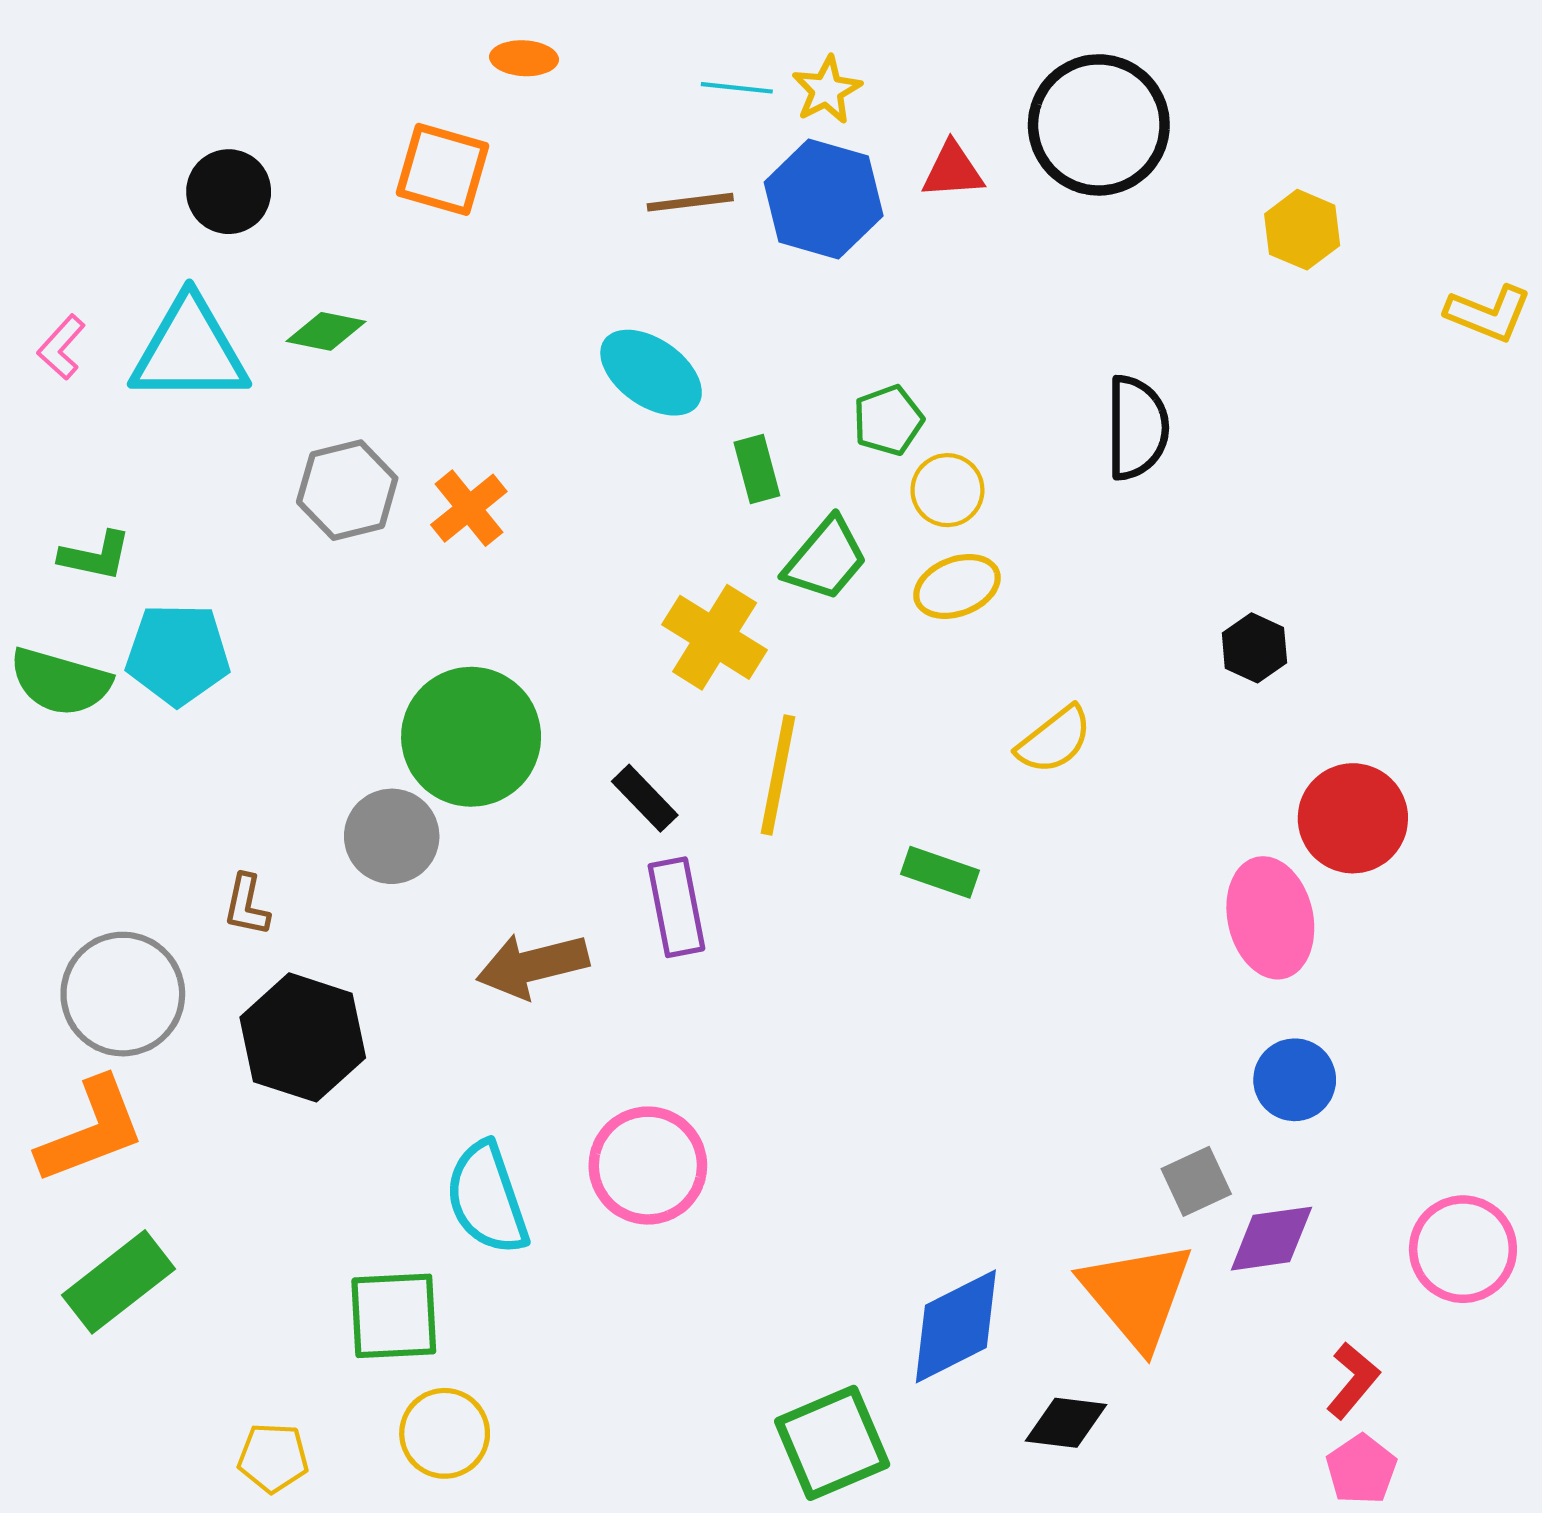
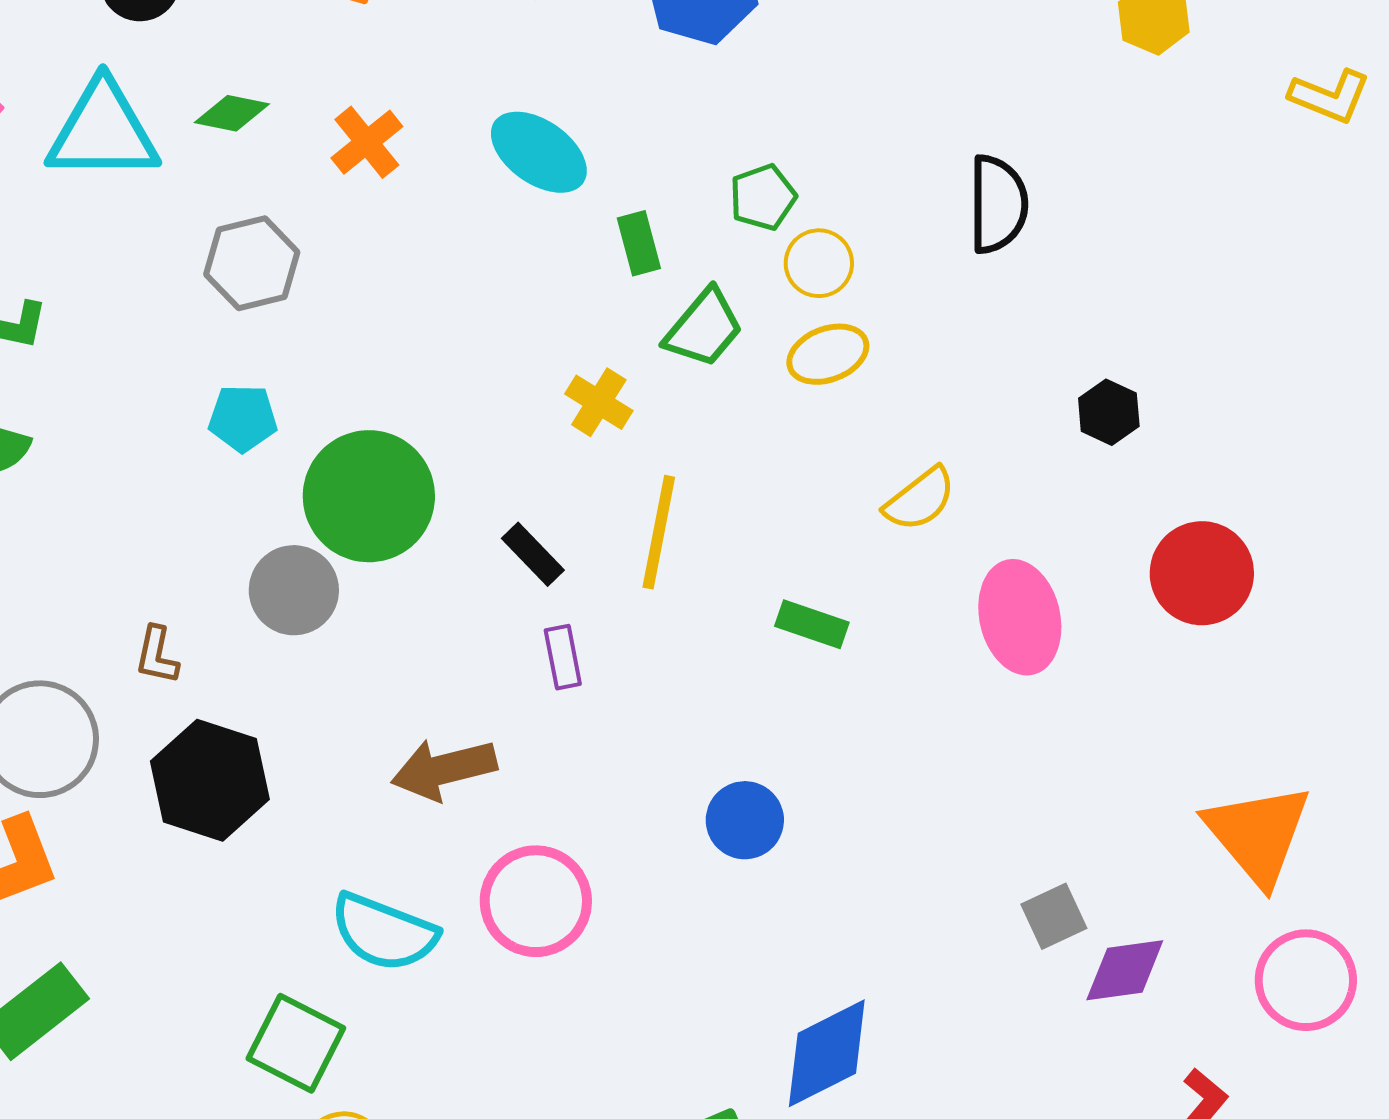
orange cross: (469, 508) -> (367, 142), moved
yellow cross: (715, 637) -> (599, 402), size x0.7
cyan pentagon: (178, 654) -> (243, 418), moved, size x0.7
purple rectangle: (676, 907) -> (563, 657), size x0.7
pink ellipse: (1270, 918) -> (1020, 617), moved
brown arrow: (532, 965) -> (444, 769), moved
blue circle: (1295, 1080) -> (745, 820), moved
cyan semicircle: (487, 1198) -> (384, 932), turned -50
orange triangle: (1137, 1295) -> (1258, 834), moved
green square: (394, 1316) -> (296, 1043), turned 30

